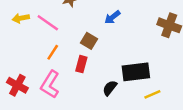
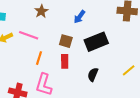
black rectangle: (136, 72) -> (96, 42), moved

